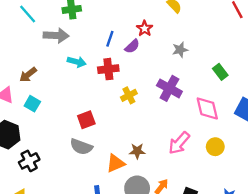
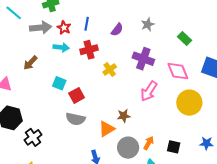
red star: (145, 28) -> (64, 28), moved
purple semicircle: (132, 46) -> (117, 30), moved
brown arrow: (28, 75) -> (30, 63), moved
cyan square: (32, 104) -> (59, 83), moved
pink arrow: (179, 143) -> (149, 91), moved
yellow circle: (215, 147) -> (189, 103), size x1.6

